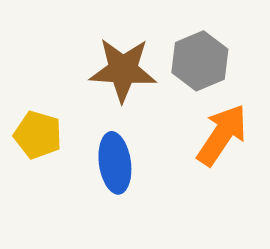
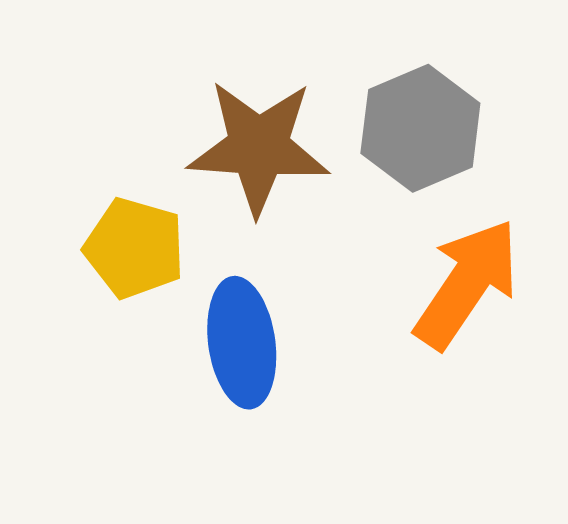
yellow pentagon: (38, 135) -> (135, 248), moved

